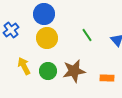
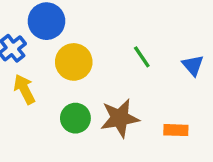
blue circle: (44, 14) -> (46, 21), moved
yellow arrow: (24, 66) -> (24, 89), moved

